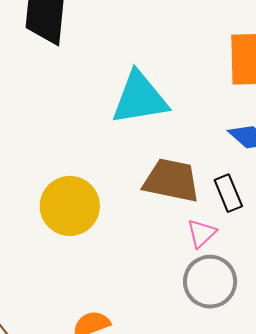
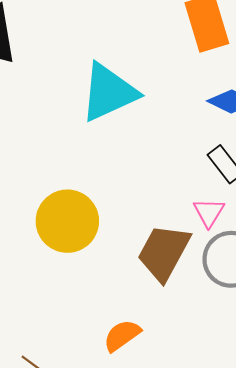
brown trapezoid: (171, 180) -> (164, 252), moved, turned -58

